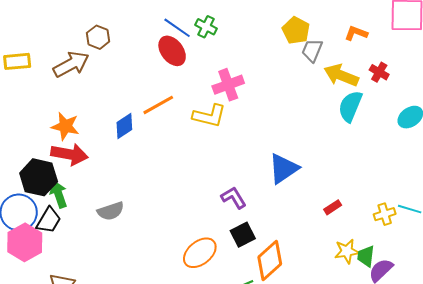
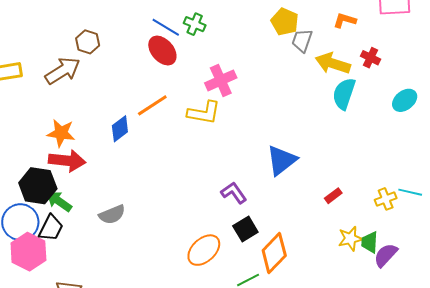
green arrow: (59, 194) -> (59, 201), turned -32

